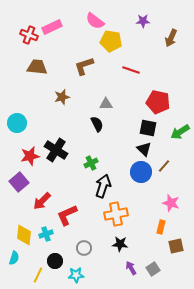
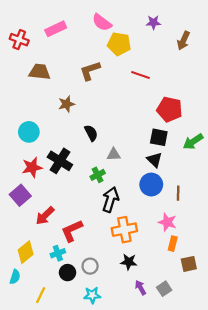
red cross: (29, 35) -> (19, 40), moved
gray triangle: (106, 104) -> (114, 154), moved
cyan circle: (17, 123) -> (29, 132), moved
black semicircle: (97, 124) -> (91, 133), moved
brown line: (164, 166) -> (178, 193), moved, turned -40
pink star: (171, 203) -> (167, 222), moved
cyan cross: (46, 234) -> (58, 253), moved
yellow diamond: (24, 235) -> (26, 252), turned 45
black circle: (55, 261) -> (67, 273), moved
cyan star: (76, 275) -> (92, 295), moved

